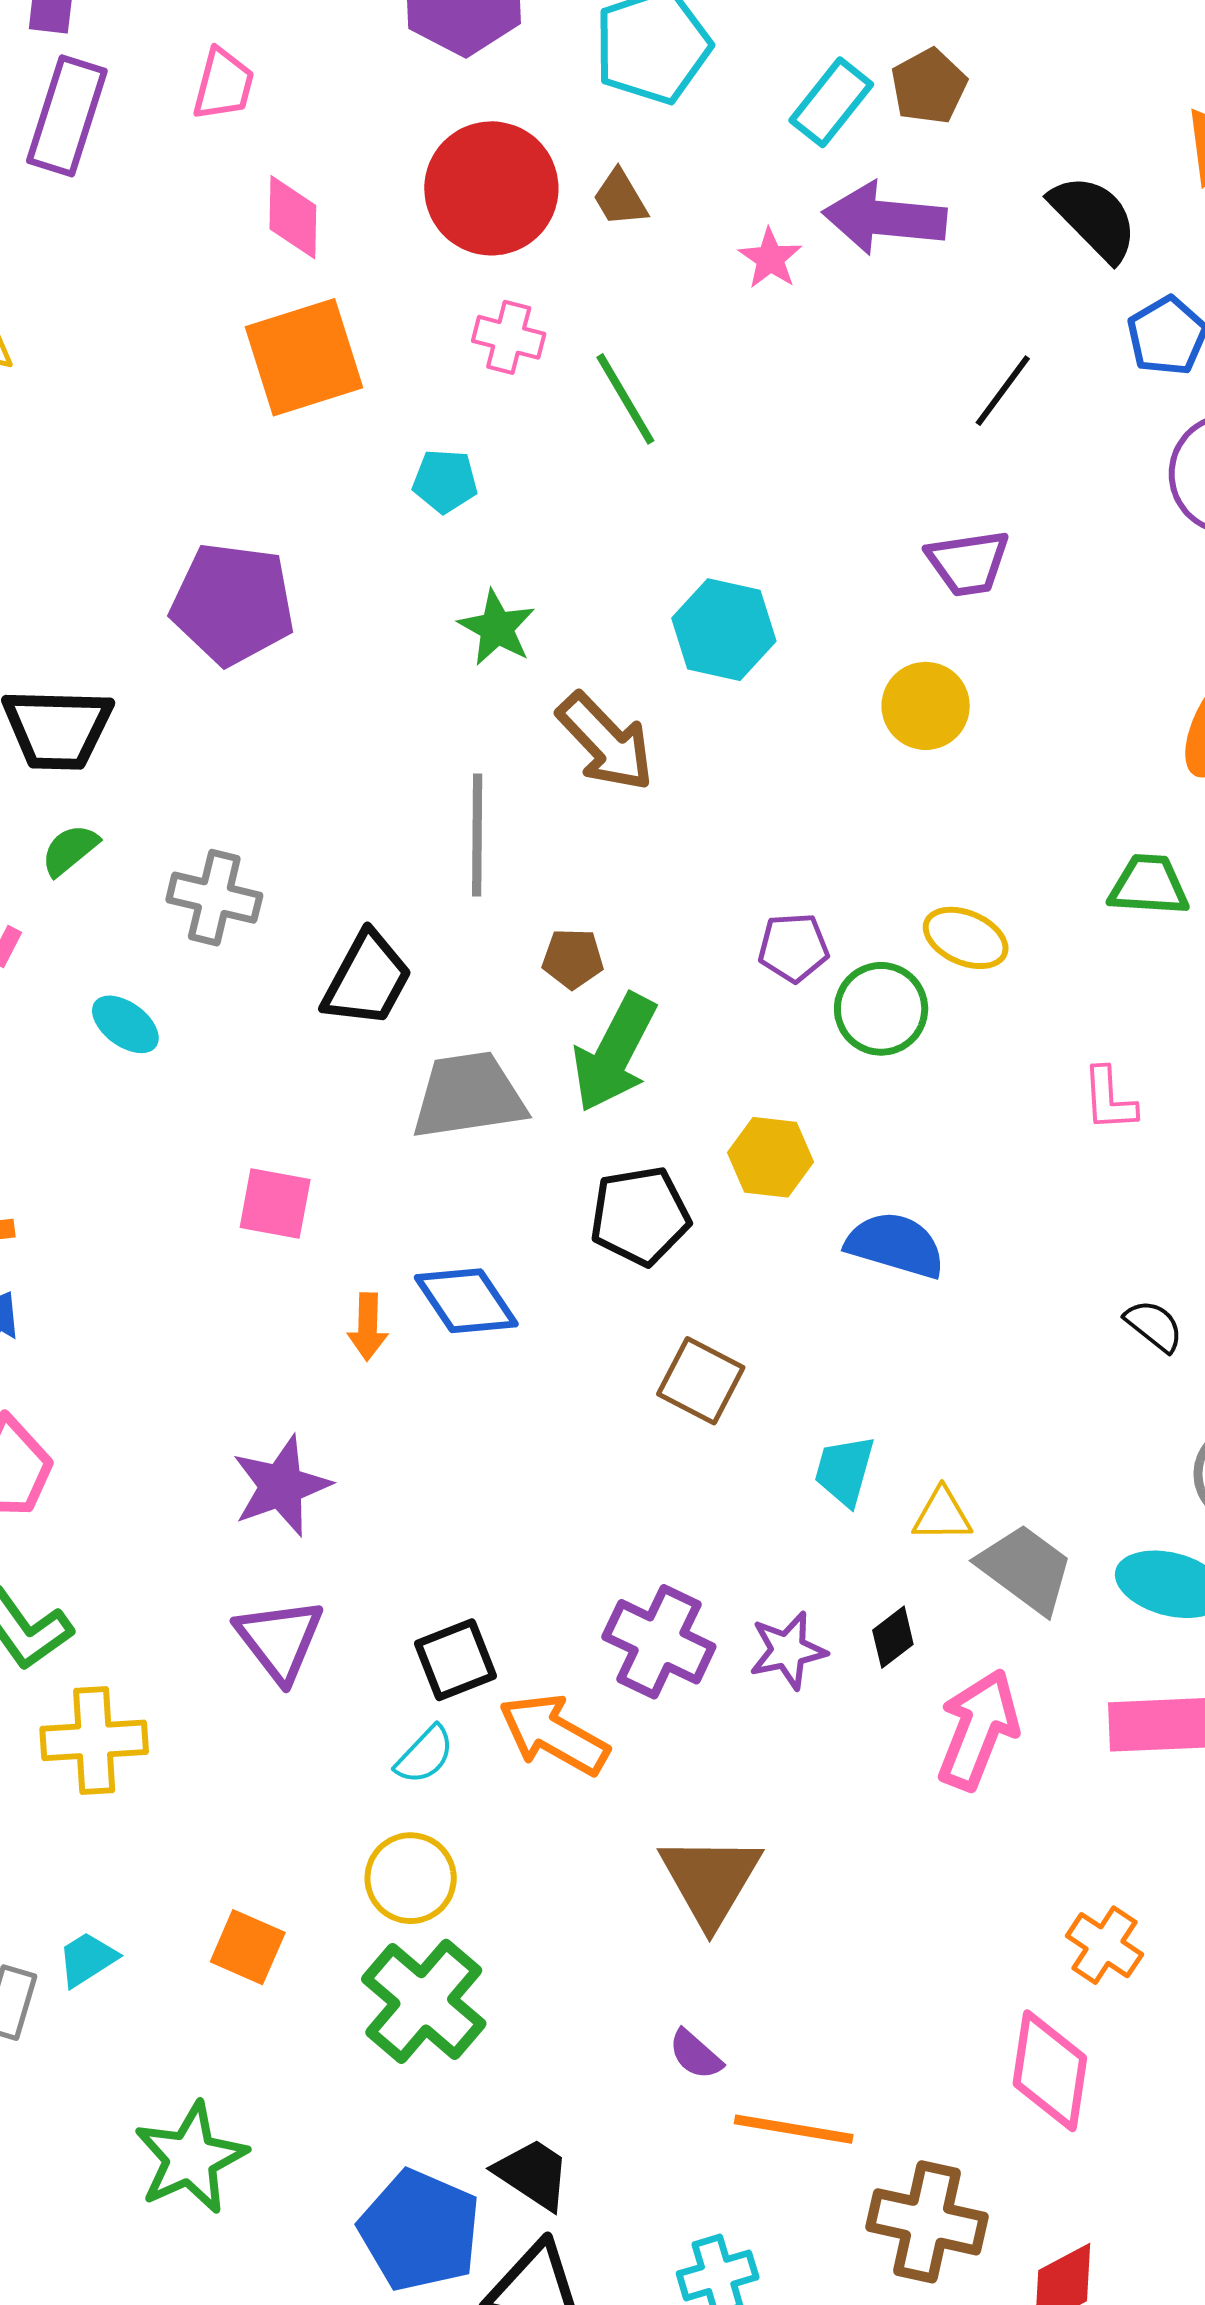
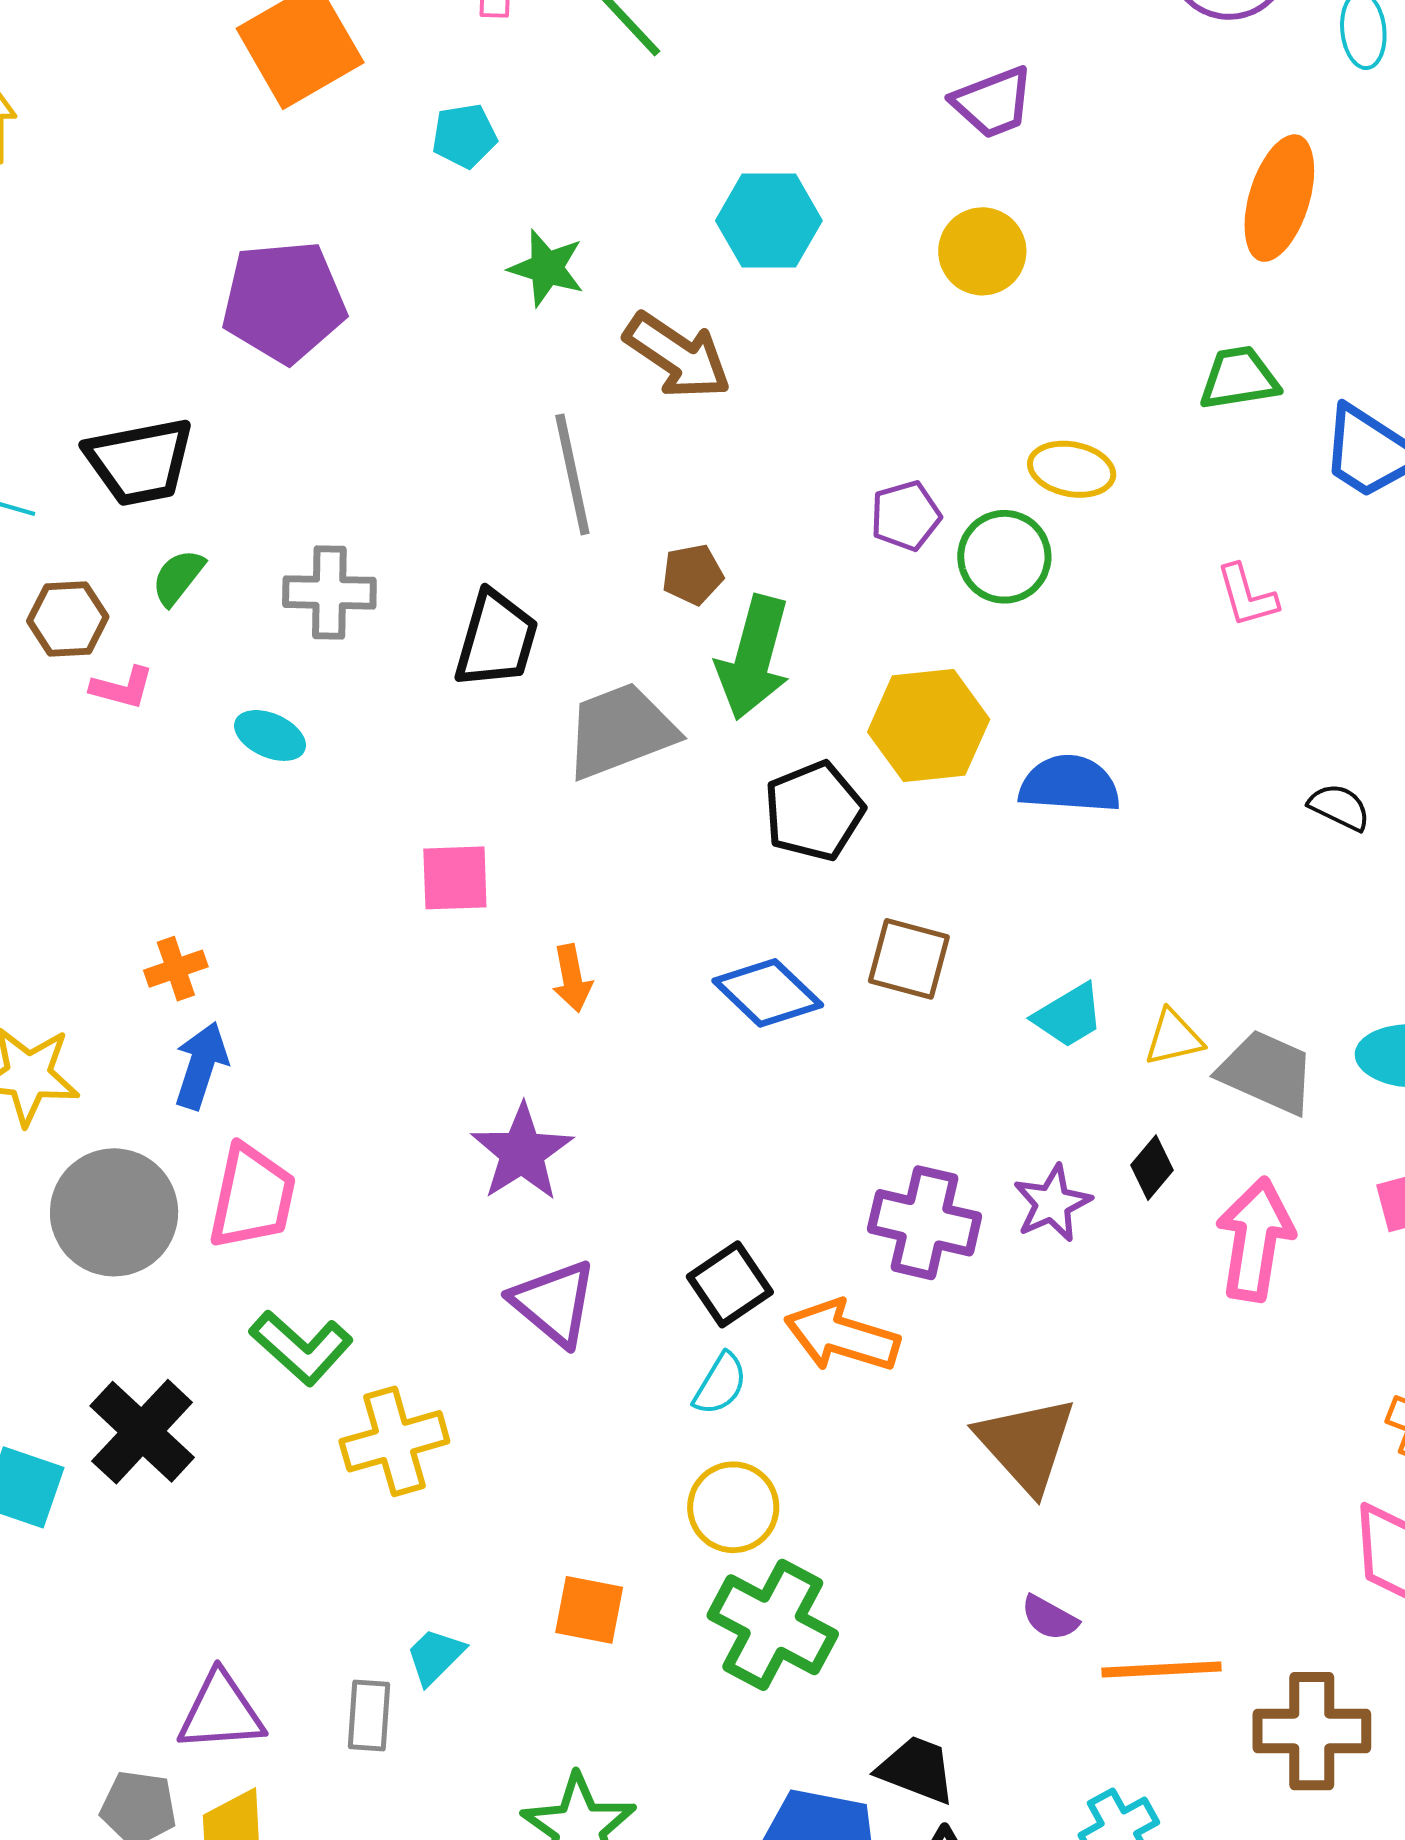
yellow hexagon: (771, 1157) -> (929, 726), size x1.4
blue diamond: (466, 1301) -> (768, 993), moved
cyan trapezoid: (845, 1471) -> (1069, 1016), turned -124

